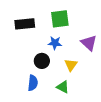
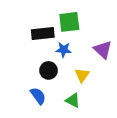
black rectangle: (25, 24) -> (43, 33), moved
blue semicircle: (33, 83) -> (38, 96), turned -42

